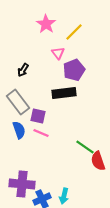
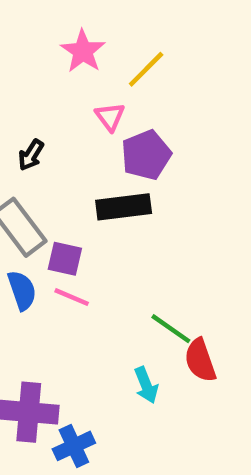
cyan arrow: (64, 196) -> (146, 385), moved, turned -35

